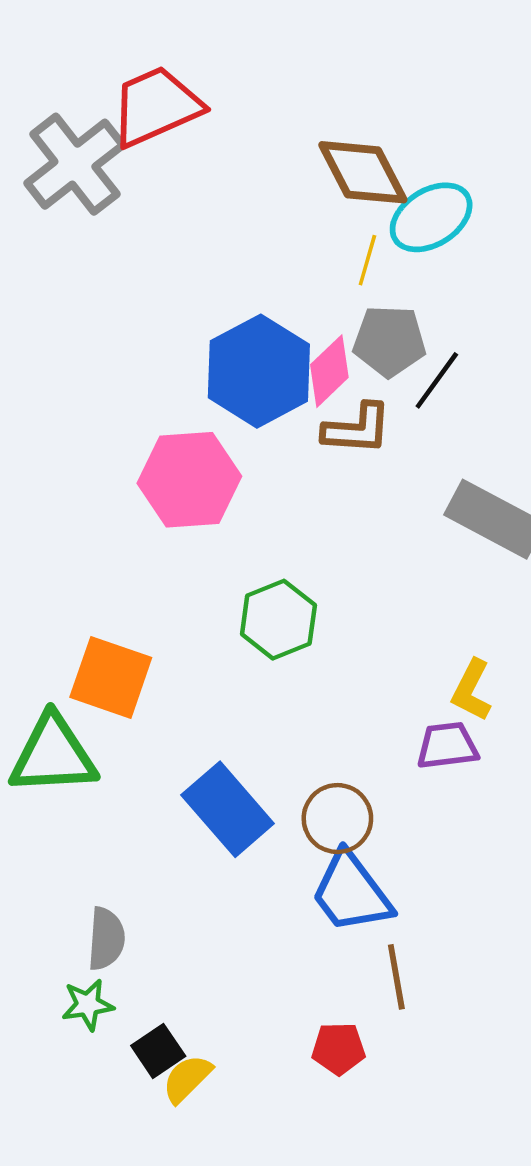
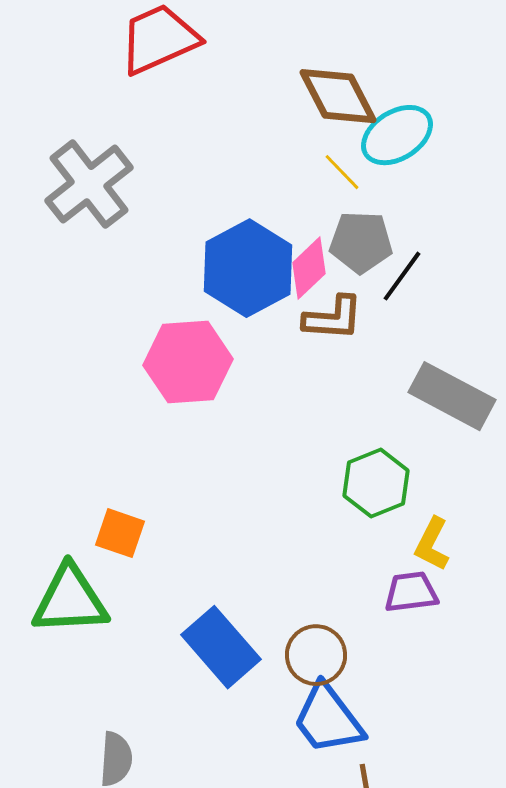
gray cross: (75, 164) -> (89, 184), moved
yellow line: (367, 260) -> (342, 172), turned -60
green hexagon: (278, 620) -> (376, 483), moved
orange square: (111, 677) -> (120, 533), size x0.7

